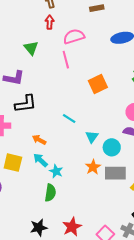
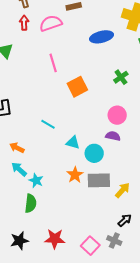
pink semicircle: (74, 36) -> (51, 23), moved
pink line: (66, 60) -> (53, 63), moved
cyan triangle: (92, 137) -> (73, 143), turned -48
red star: (72, 227) -> (55, 239), turned 30

